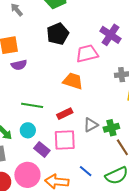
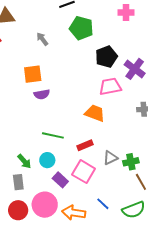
black pentagon: (58, 34) -> (106, 57), moved
pink square: (65, 140) -> (84, 172), turned 30

